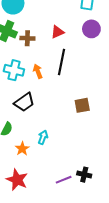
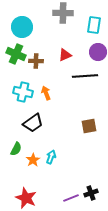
black line: (61, 62) -> (85, 76), moved, turned 75
orange star: (22, 149) -> (33, 160), moved
black cross: (84, 175) -> (91, 193), turned -32

